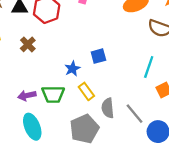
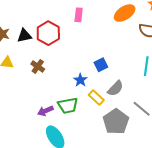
gray semicircle: (108, 108) -> (115, 88), moved, turned -120
gray pentagon: (84, 129) -> (116, 122), moved

